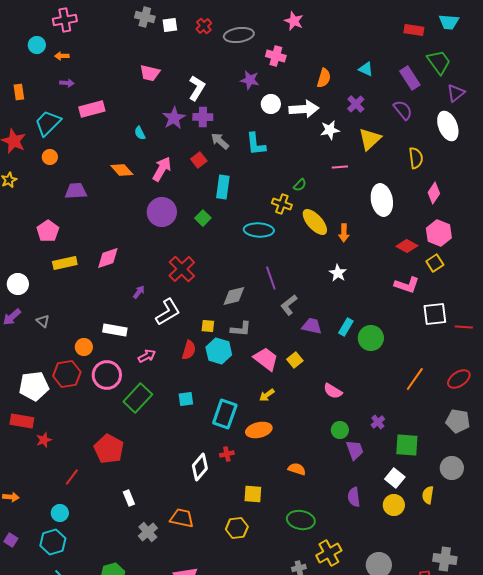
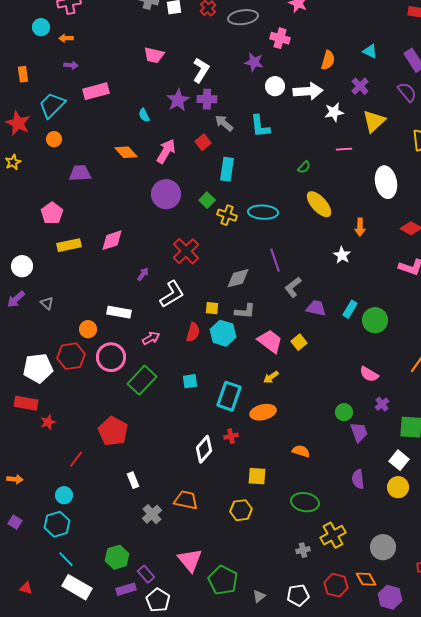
yellow cross: (282, 204) -> (227, 215), moved
orange arrow: (344, 233) -> (360, 227), moved
pink semicircle: (333, 391) -> (369, 374), moved

